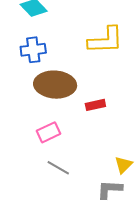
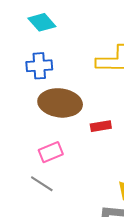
gray line: (58, 168) -> (42, 184), moved

